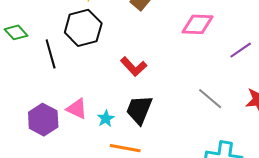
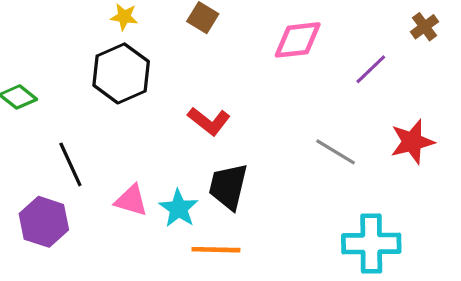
black line: (51, 54) -> (70, 164), moved
cyan star: (106, 118) -> (179, 208), size x1.4
purple hexagon: (43, 120) -> (44, 222), moved

